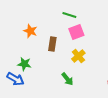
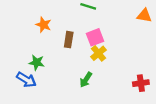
pink square: (76, 32) -> (95, 37), moved
green arrow: (67, 79) -> (86, 80), turned 72

